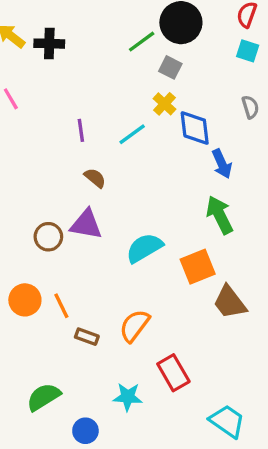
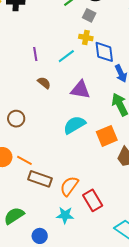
yellow cross: (164, 104) -> (86, 38), turned -32
purple triangle: (86, 224) -> (80, 90), moved
orange line: (61, 306) -> (24, 160), turned -35
orange semicircle: (134, 326) -> (69, 186), moved
brown rectangle: (87, 337) -> (40, 179), size x1.6

